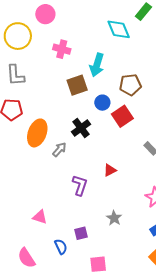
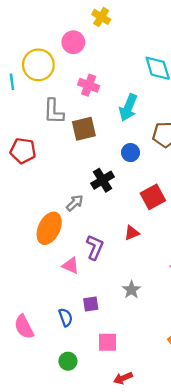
gray L-shape: (15, 75) -> (54, 111), moved
brown square: (77, 85) -> (84, 129), moved
red square: (122, 116) -> (153, 197), moved
orange ellipse: (37, 133) -> (49, 228), moved
pink triangle: (40, 217) -> (71, 266), moved

